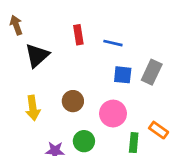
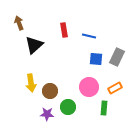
brown circle: (73, 101) -> (50, 91), moved
orange rectangle: (159, 130) -> (115, 88), moved, turned -64

